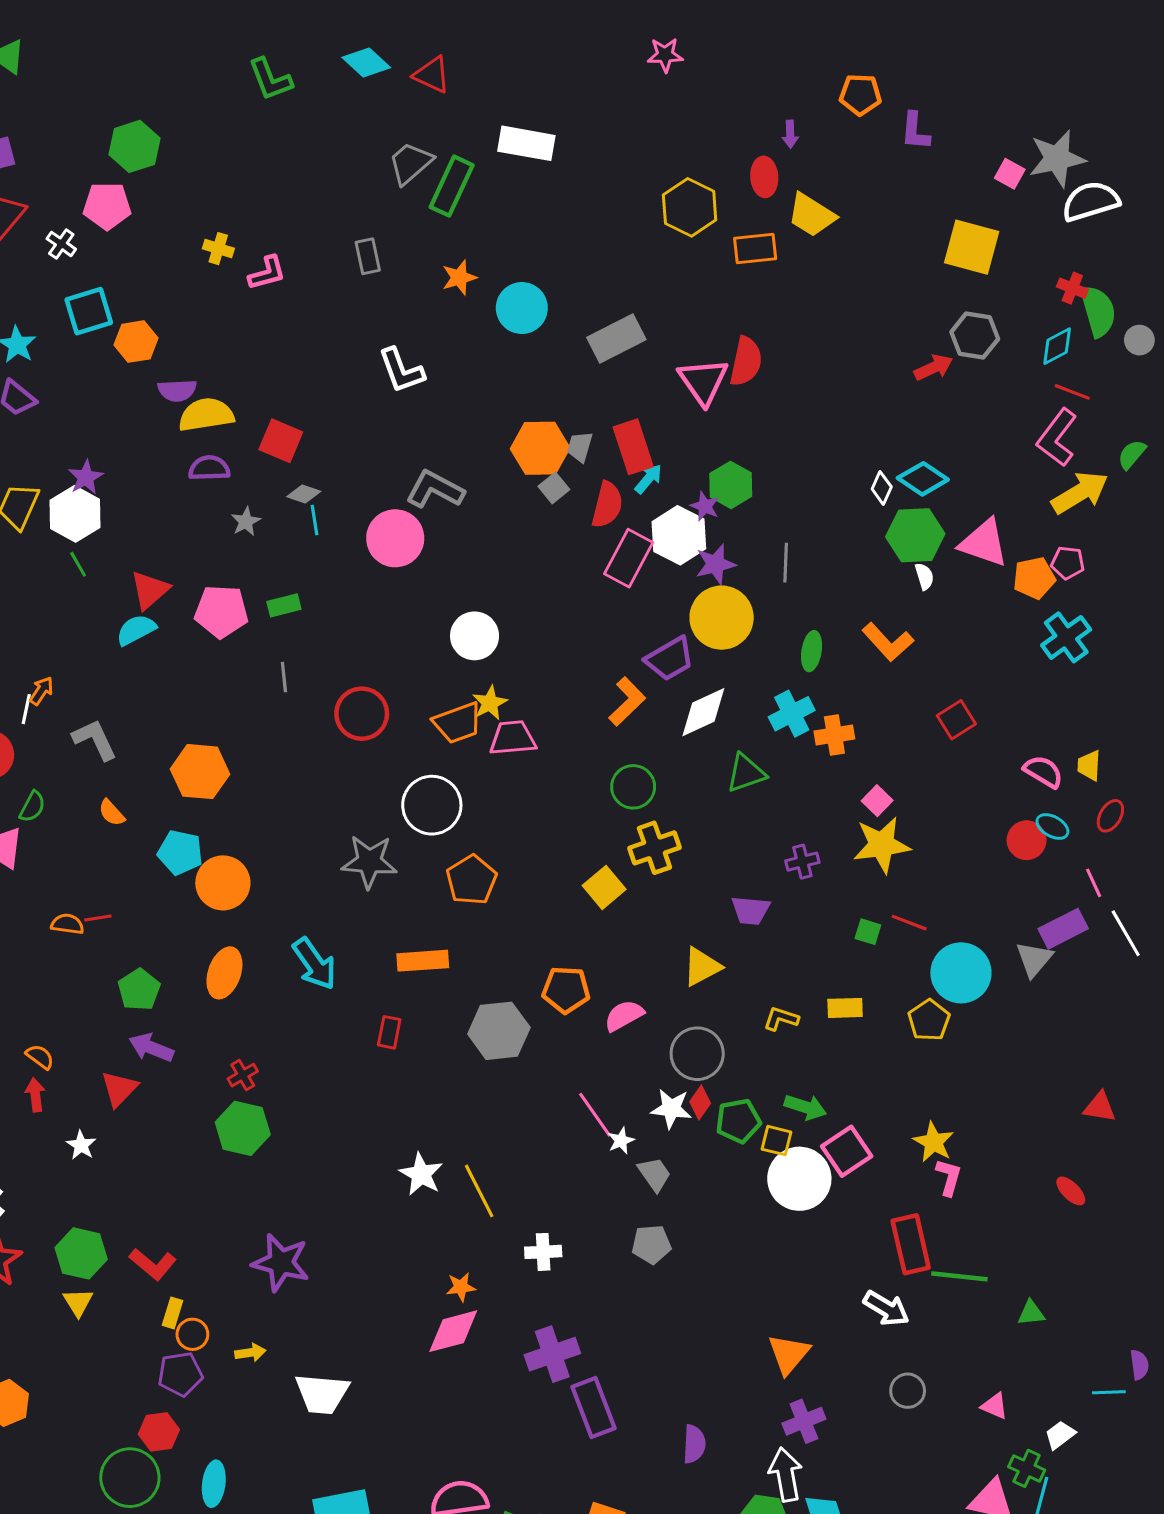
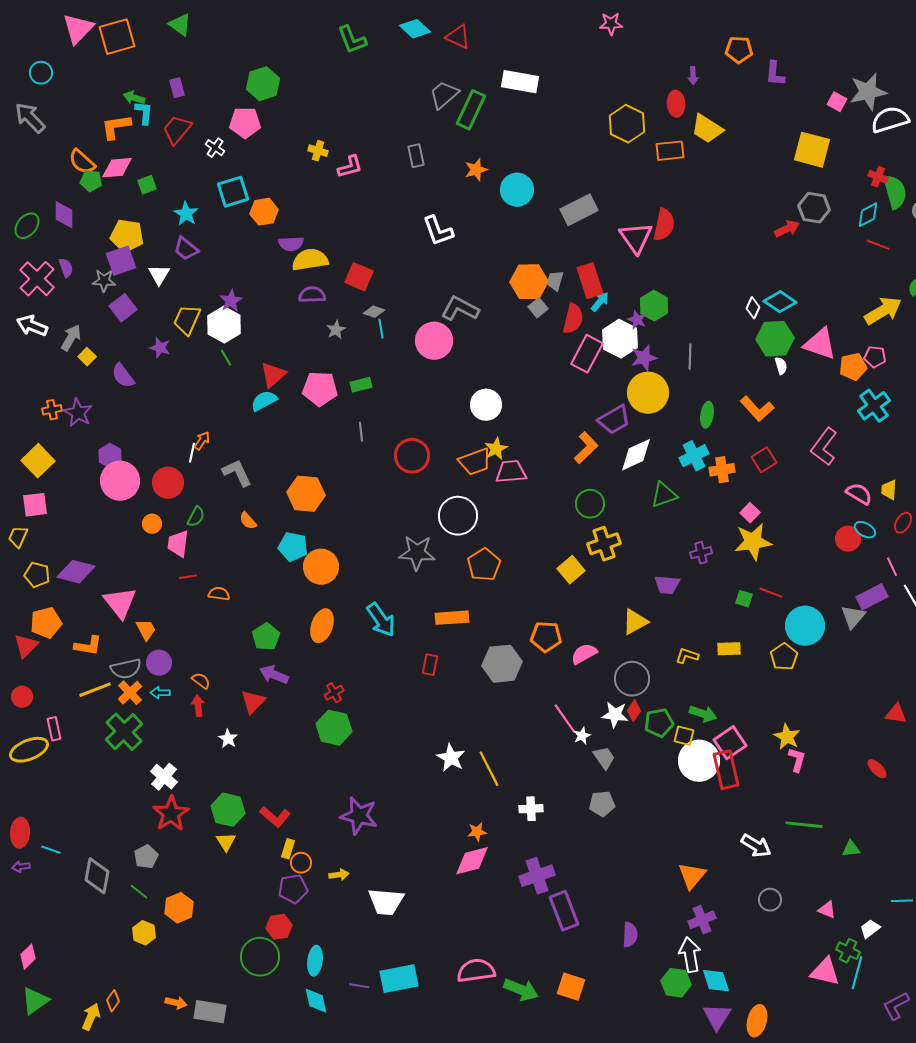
pink L-shape: (1057, 438) -> (824, 447), moved
red square: (956, 720) -> (764, 460), moved
red line: (98, 918) -> (188, 577), moved
red rectangle: (911, 1244) -> (726, 770), moved

